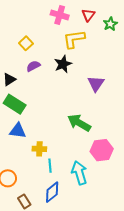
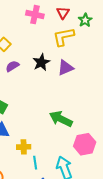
yellow L-shape: (74, 39) -> (64, 37), moved
purple triangle: (96, 84) -> (65, 68), moved, turned 36

